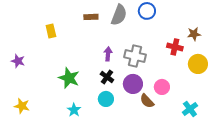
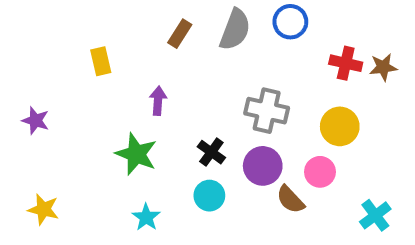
brown rectangle: (91, 17) -> (180, 34), turned -56
red cross: (175, 47) -> (346, 63), moved
purple arrow: (108, 54) -> (158, 101), moved
yellow circle: (198, 64) -> (340, 126), moved

